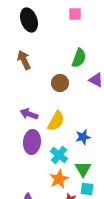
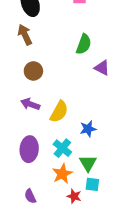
brown arrow: (24, 60) -> (25, 35), moved
brown circle: (60, 83) -> (33, 71), moved
purple ellipse: (32, 142) -> (29, 149), moved

